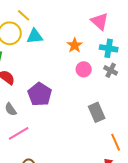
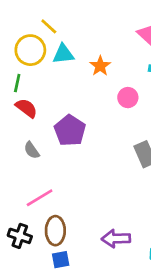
orange star: (75, 45) -> (100, 66), moved
pink line: (19, 133) -> (40, 198), moved

